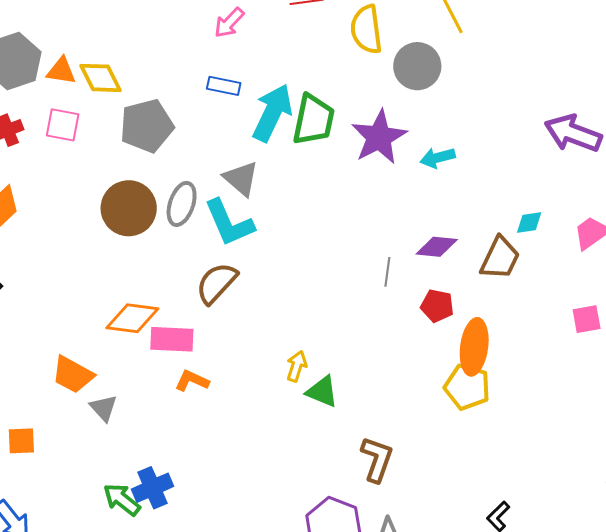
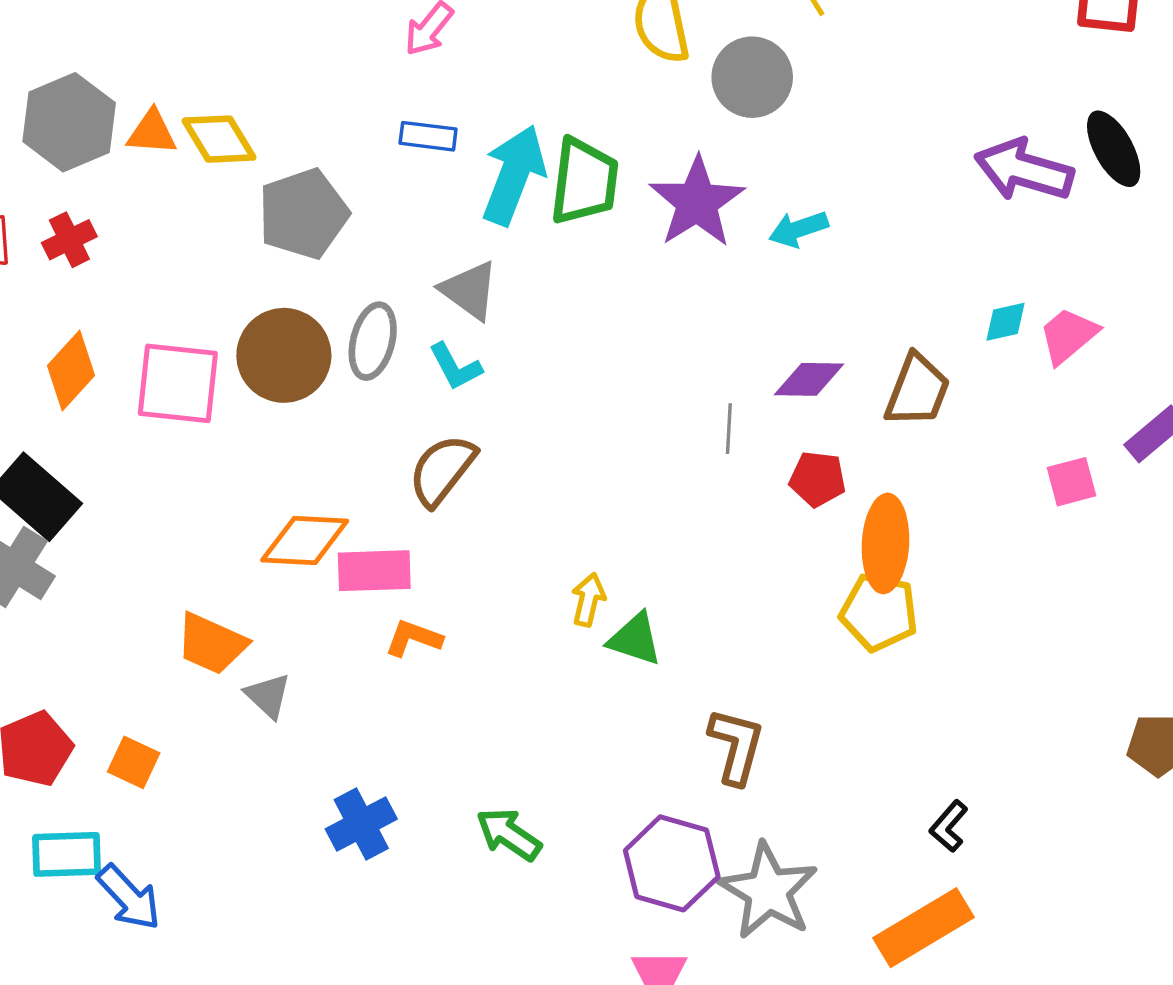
pink square: (63, 125) -> (178, 383), moved, size x1.5
cyan diamond: (529, 222) -> (1006, 322), moved
cyan L-shape: (229, 223) -> (455, 367), size x0.6
orange square: (21, 441) -> (134, 762), turned 32
green arrow: (122, 500) -> (509, 834), moved

